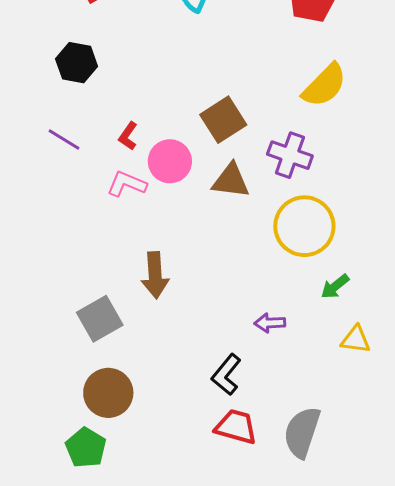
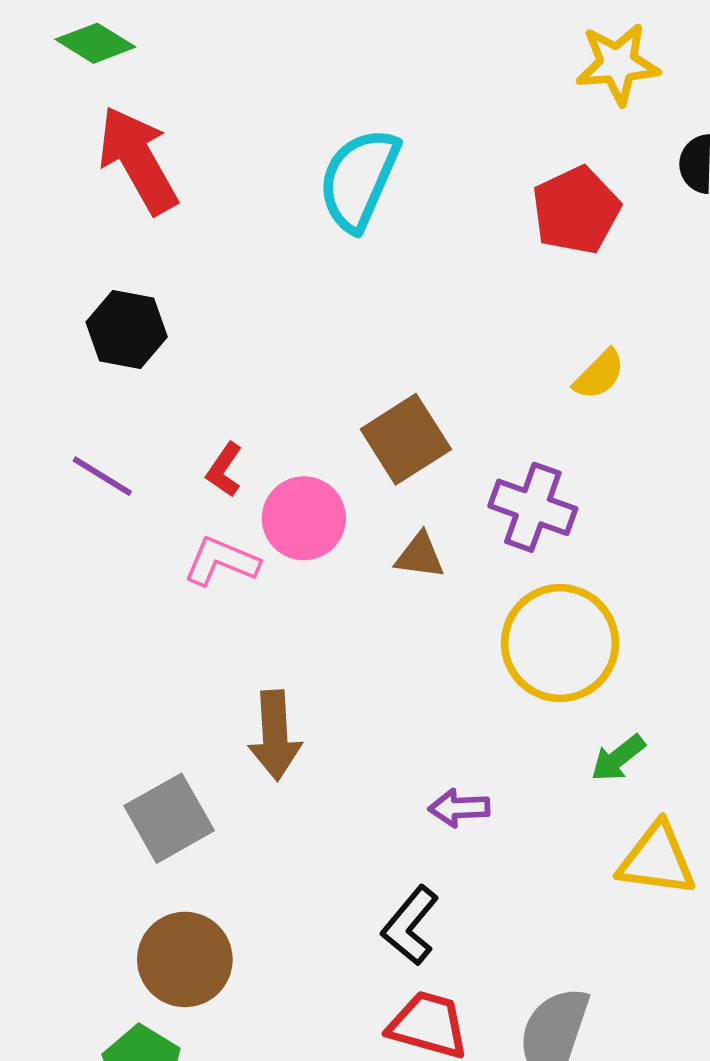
yellow semicircle: (324, 85) -> (599, 375), size x0.6
brown triangle: (231, 181) -> (420, 556), size x0.7
purple arrow: (270, 323) -> (459, 808), moved
yellow triangle: (356, 340) -> (657, 860), size x1.4

